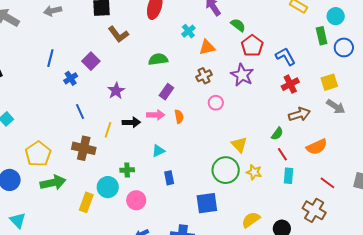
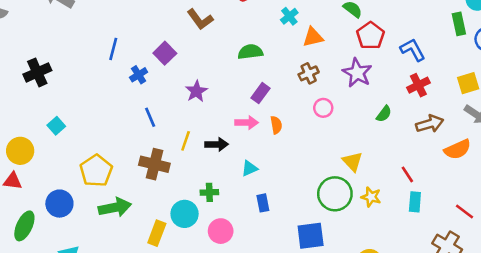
black arrow: (131, 122) -> (217, 144), moved
green semicircle: (277, 134) -> (384, 114), moved
orange semicircle: (317, 147) -> (458, 149), moved

